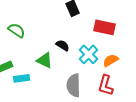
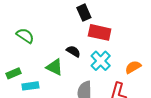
red rectangle: (105, 27) -> (100, 32), moved
orange semicircle: (111, 60) -> (133, 67), moved

